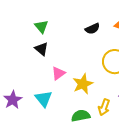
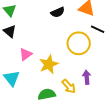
yellow arrow: (104, 107) -> (69, 86), turned -63

